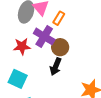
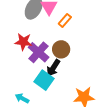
purple cross: (44, 36) -> (39, 52), moved
cyan square: (18, 79) -> (44, 80), moved

